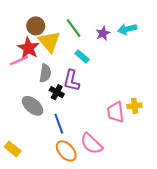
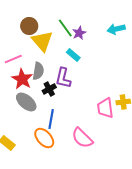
purple star: (103, 33) -> (79, 33), moved
red star: (28, 48) -> (22, 79), moved
black cross: (57, 92) -> (49, 89), turned 32
blue line: (59, 124) -> (51, 119), turned 30
orange ellipse: (66, 151) -> (44, 138), moved

